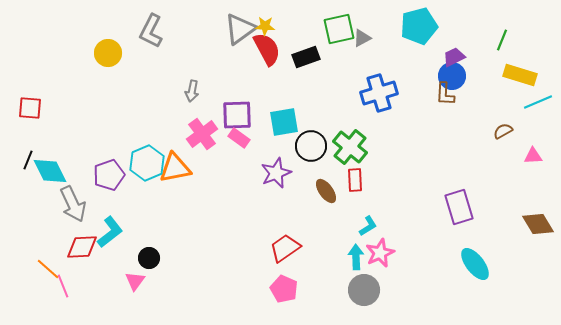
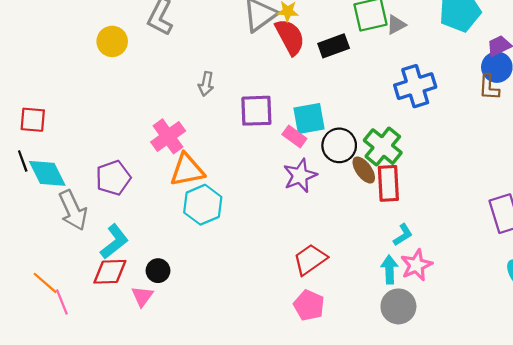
red square: (30, 108) -> (33, 120), moved
pink cross: (202, 134) -> (168, 136), moved
pink rectangle: (239, 138) -> (294, 136), moved
black line: (28, 160) -> (23, 161), turned -42
cyan hexagon: (147, 163) -> (203, 205), moved
red rectangle: (355, 180) -> (388, 183), size x1.4
brown ellipse: (326, 191) -> (364, 170), moved
red diamond: (82, 247) -> (110, 272), moved

